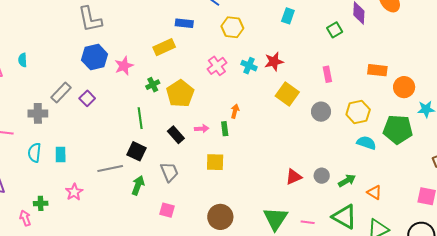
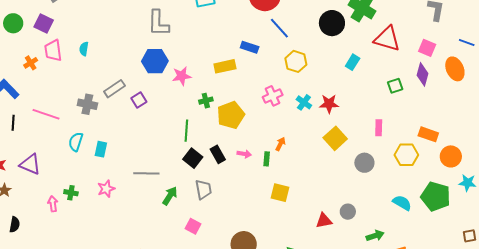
yellow hexagon: (358, 112) -> (406, 155), moved
black square: (137, 151) -> (193, 158), moved
yellow square: (215, 162) -> (280, 193), moved
gray circle: (322, 176) -> (348, 212), moved

